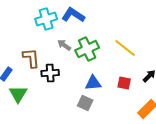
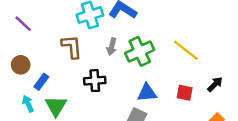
gray arrow: (64, 45) -> (112, 47), turned -112
brown L-shape: (31, 58) -> (72, 47), moved

